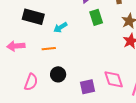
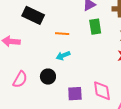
cyan arrow: (60, 27) -> (63, 56), moved
orange line: (49, 49) -> (62, 34), moved

